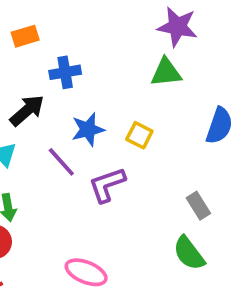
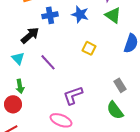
green triangle: (166, 72) -> (113, 15), moved, turned 42
blue star: (88, 129) -> (80, 14), moved, turned 30
purple L-shape: (107, 185) -> (73, 95), moved

